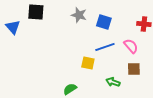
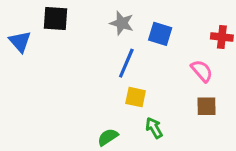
blue line: (105, 47) -> (126, 63), moved, turned -48
green arrow: (113, 82) -> (154, 128), moved, turned 40

